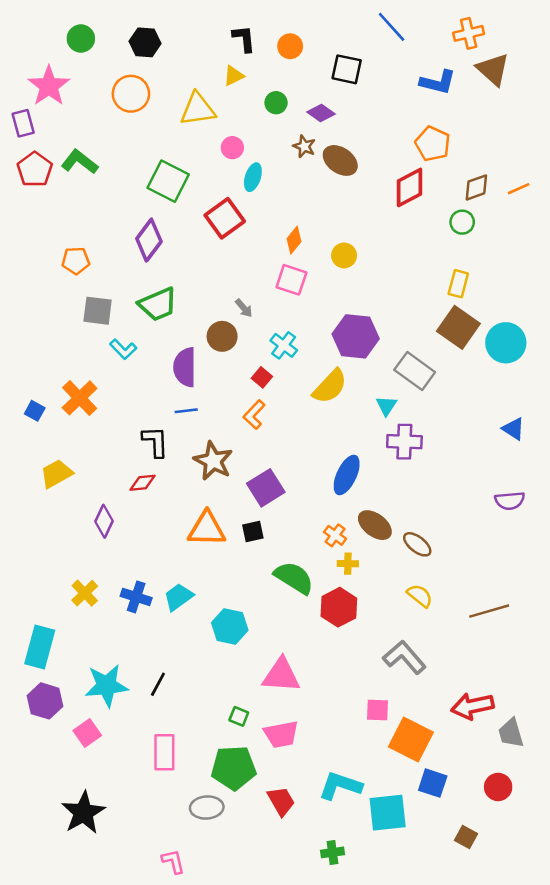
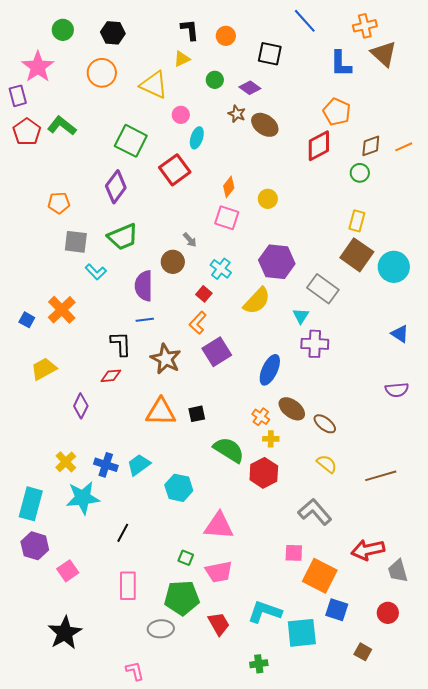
blue L-shape: (438, 82) -> (341, 64), turned 76
yellow triangle: (198, 109) -> (154, 85), turned 32
purple square: (266, 488) -> (217, 352), moved
cyan star: (107, 686) -> (83, 498), moved

